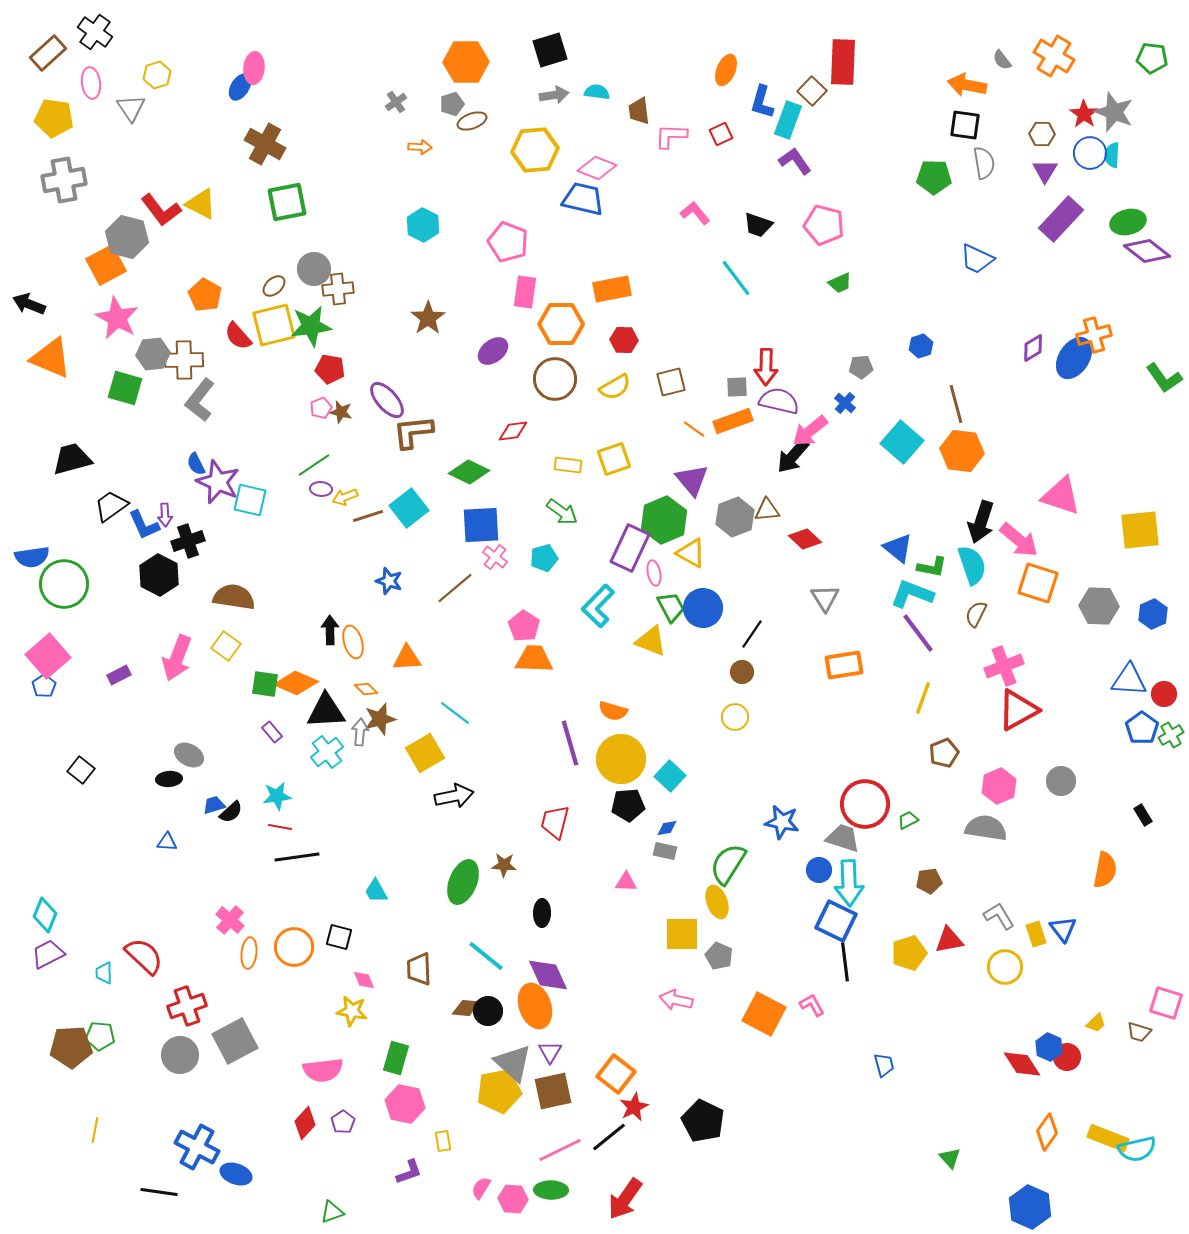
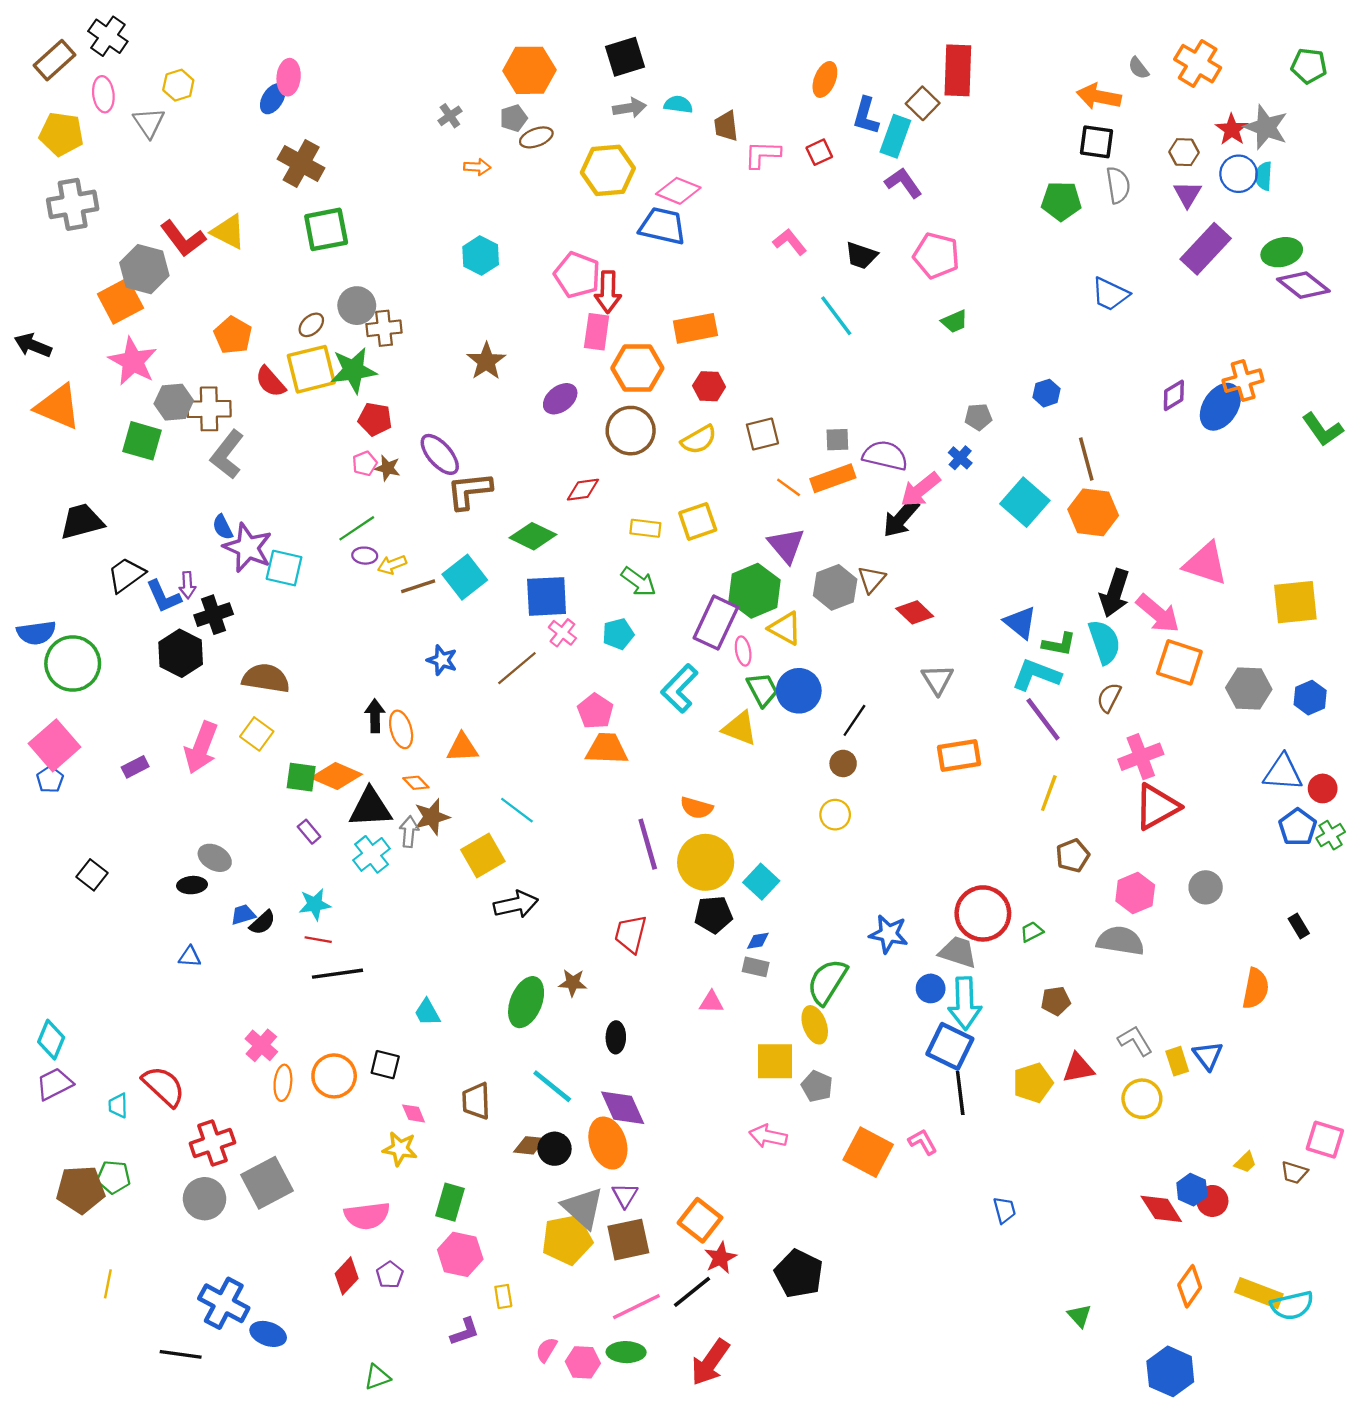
red arrow: (766, 367) -> (608, 292), moved
brown triangle: (767, 510) -> (872, 579), turned -44

